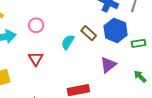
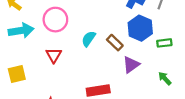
pink circle: (36, 25) -> (55, 20), size x1.5
brown rectangle: (89, 33) -> (115, 43), moved

